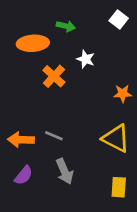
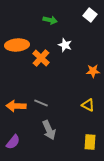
orange ellipse: (33, 43) -> (17, 45), moved
yellow triangle: (116, 138) -> (88, 105), size x0.6
purple semicircle: (24, 175) -> (13, 142), moved

